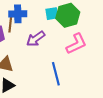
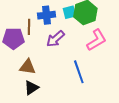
blue cross: (18, 14) -> (47, 15), moved

